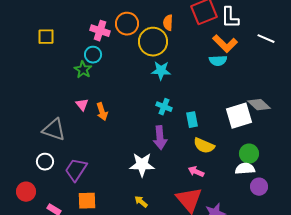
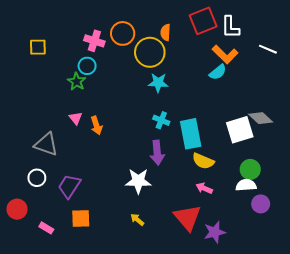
cyan semicircle: (218, 61) -> (218, 72), turned -36
cyan rectangle: (192, 120) -> (191, 134), size x1.8
pink arrow: (196, 172) -> (204, 188), moved

